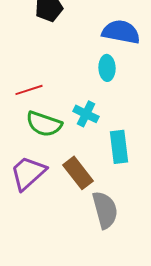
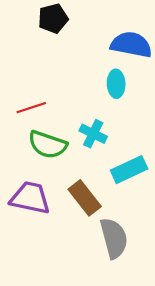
cyan rectangle: (119, 147) -> (129, 170), turned 72
purple trapezoid: (28, 173) -> (30, 198), turned 54

